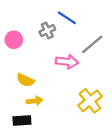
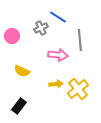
gray line: (92, 44) -> (80, 40), turned -55
yellow arrow: (35, 101) -> (56, 84), moved
black rectangle: (22, 120) -> (19, 106), turned -49

